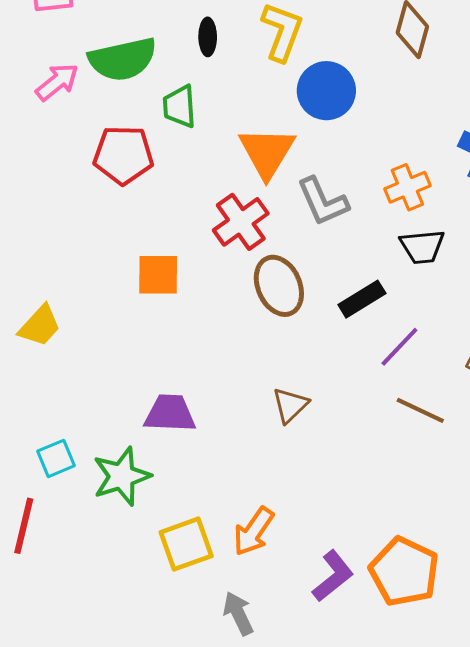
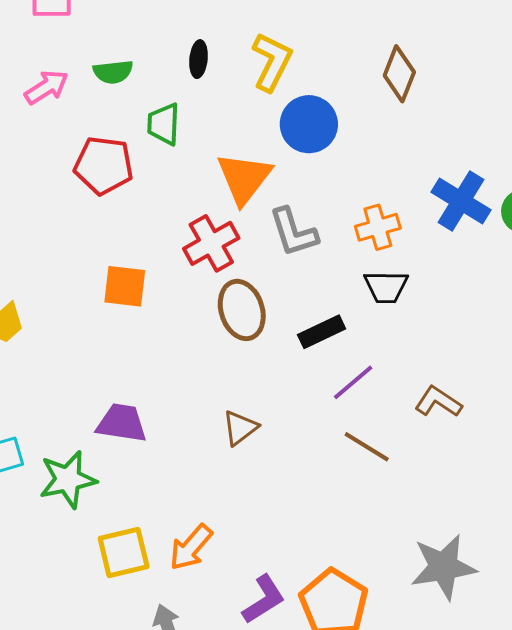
green semicircle: (123, 59) -> (113, 72), size x0.6

